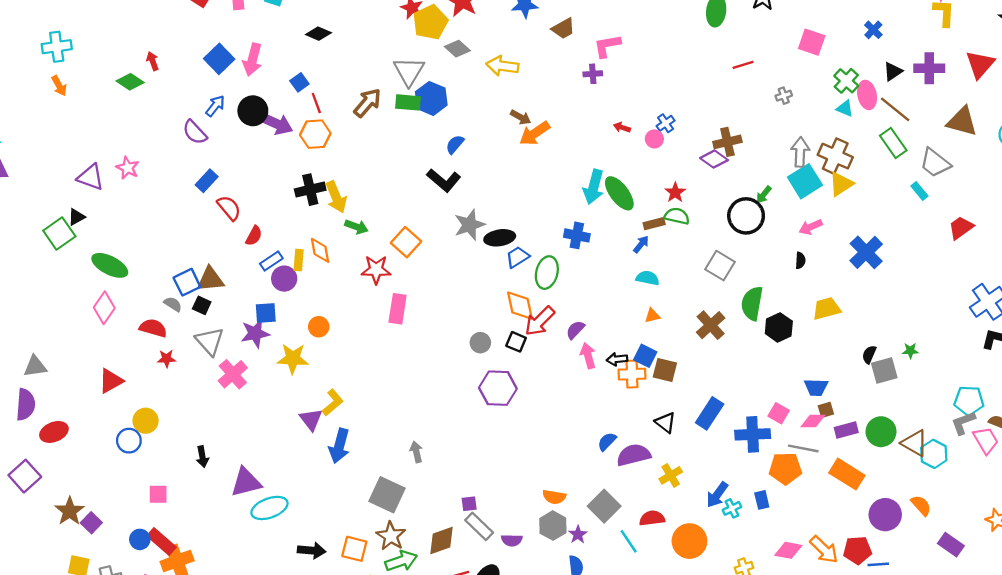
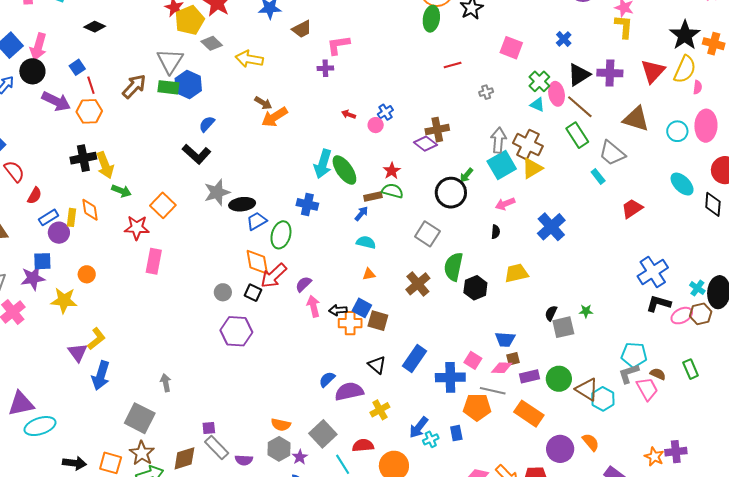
black triangle: (893, 72) -> (579, 75), size x1.4
black circle: (253, 111) -> (32, 71), moved

